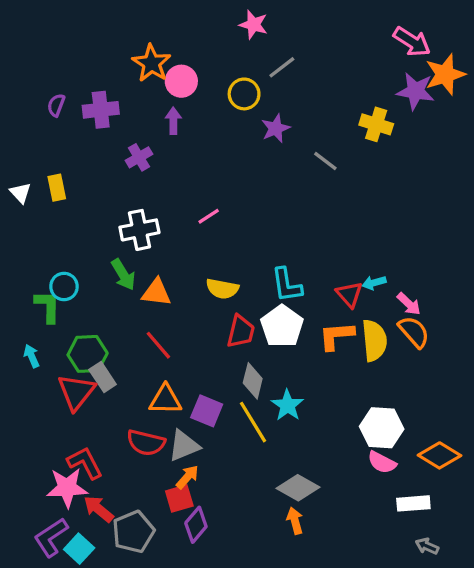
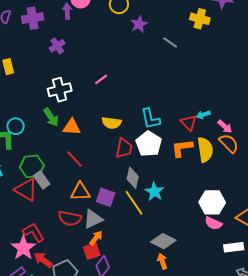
purple arrow: (173, 121) -> (67, 11), moved
red triangle: (76, 392) -> (26, 190), turned -35
pink star: (67, 488) -> (23, 248), turned -30

